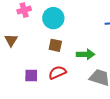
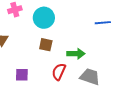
red semicircle: (57, 72) -> (59, 72), moved, turned -42

